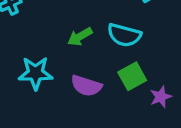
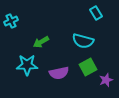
green arrow: (80, 37) -> (41, 42), moved
purple semicircle: (86, 86) -> (59, 73), turned -30

